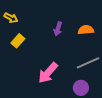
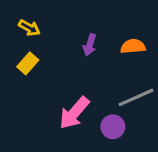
yellow arrow: (11, 18) -> (29, 28), moved
purple circle: (81, 88) -> (113, 127), moved

